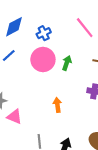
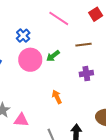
green arrow: (67, 63) -> (53, 56), turned -128

